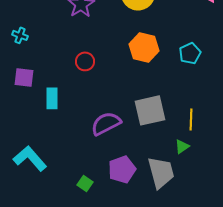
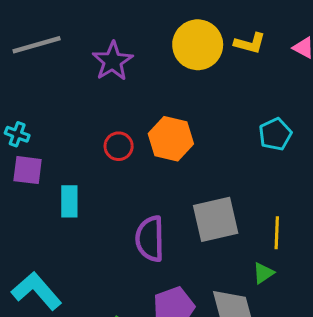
cyan cross: (20, 35) -> (17, 134), moved
orange hexagon: (144, 47) -> (171, 139), moved
purple semicircle: (106, 123) -> (150, 239), turned -64

